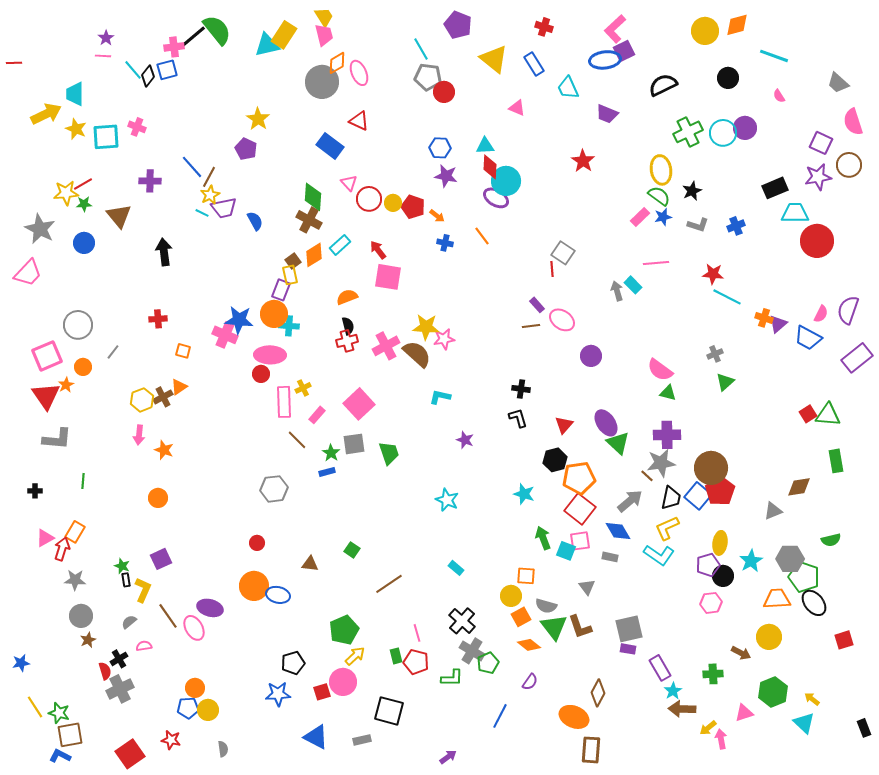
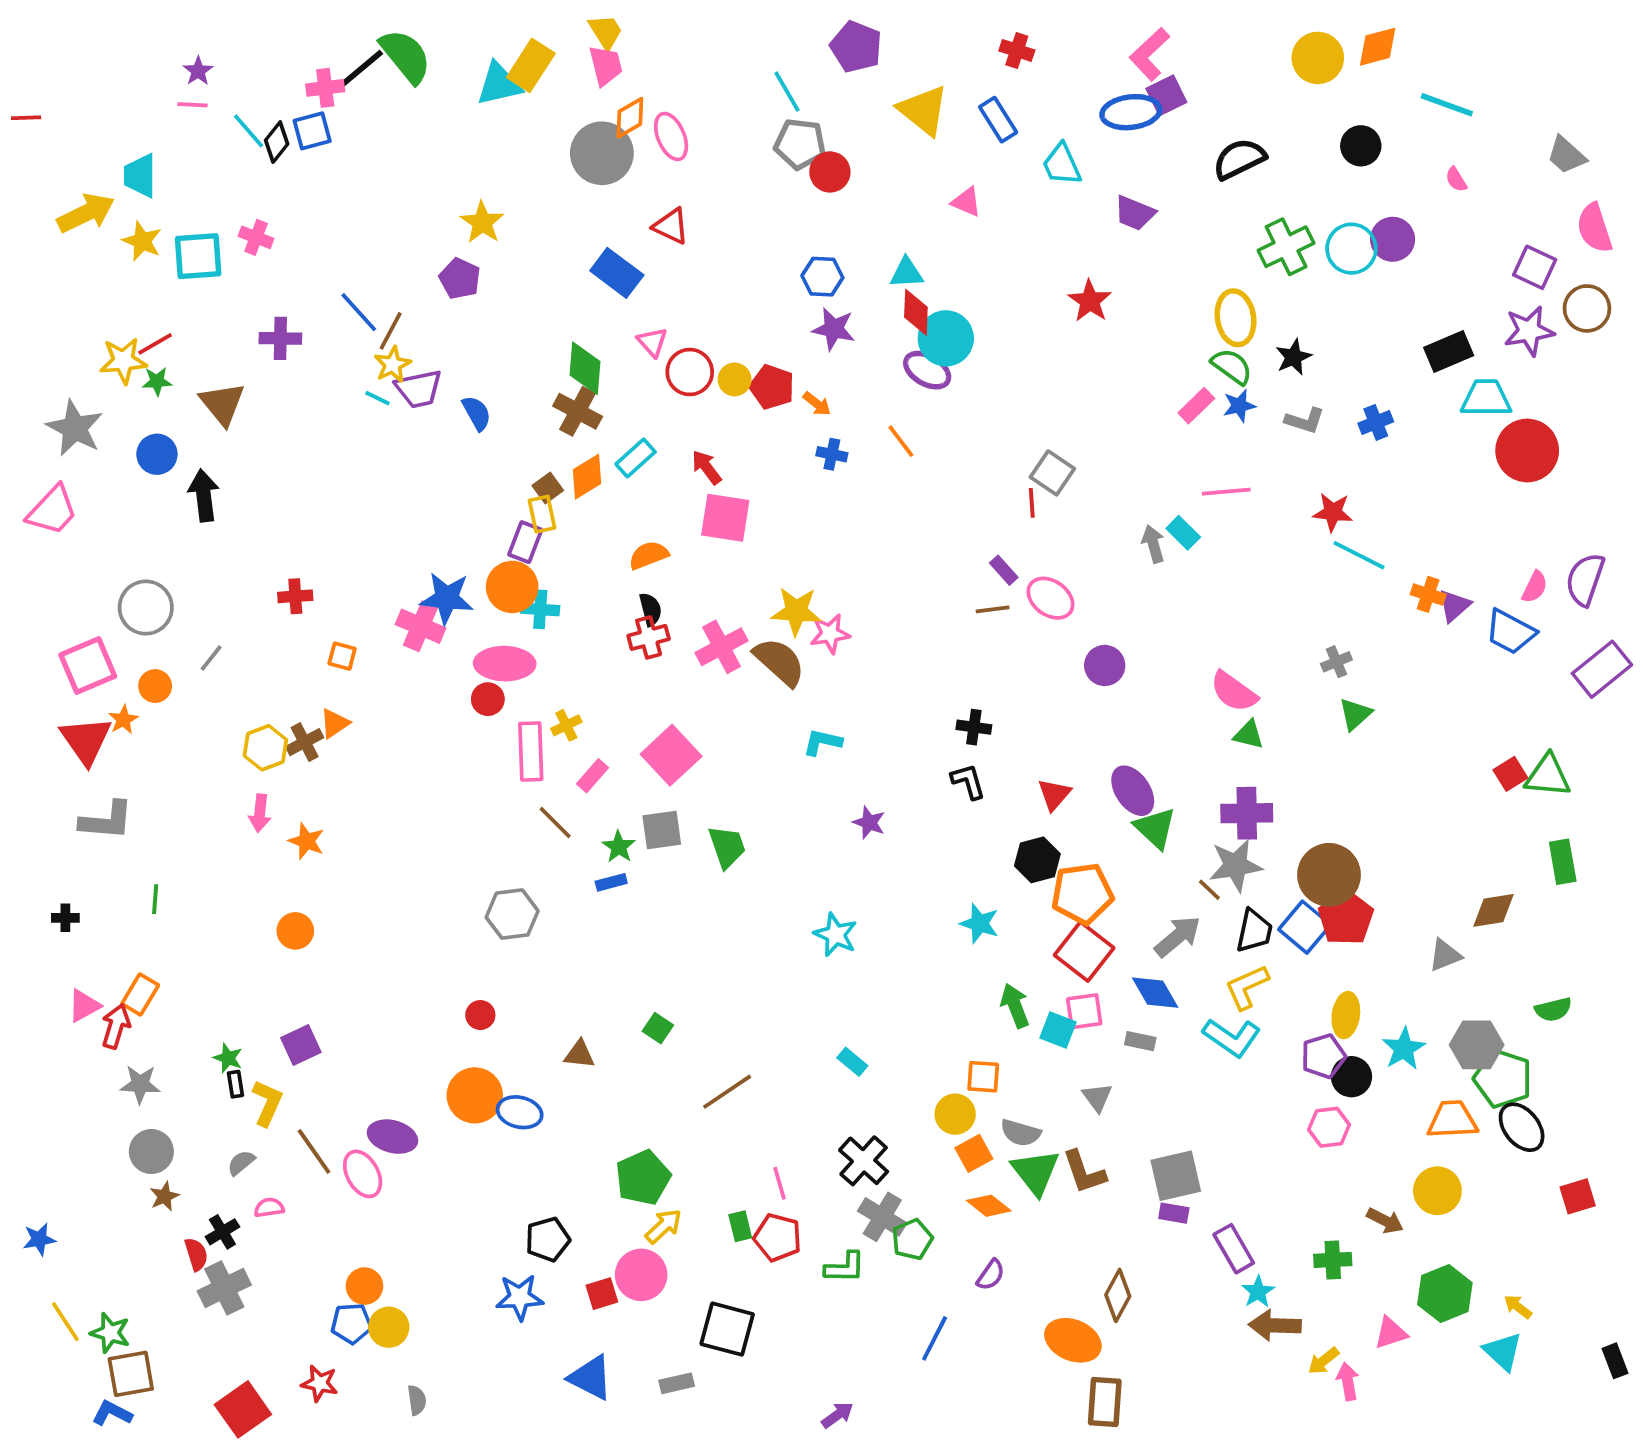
black arrow: (164, 252) -> (204, 495), moved

